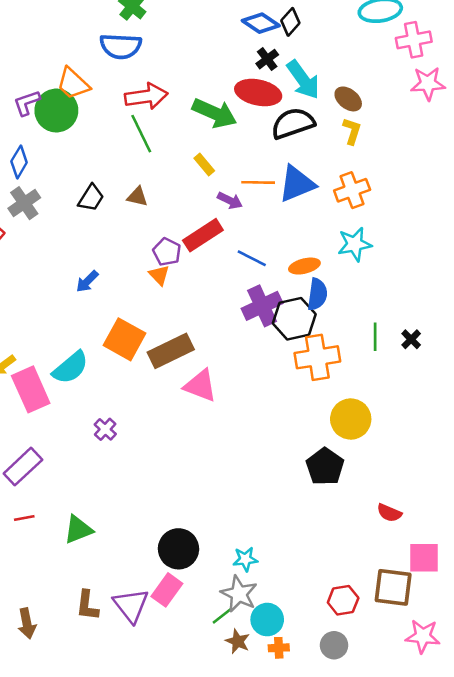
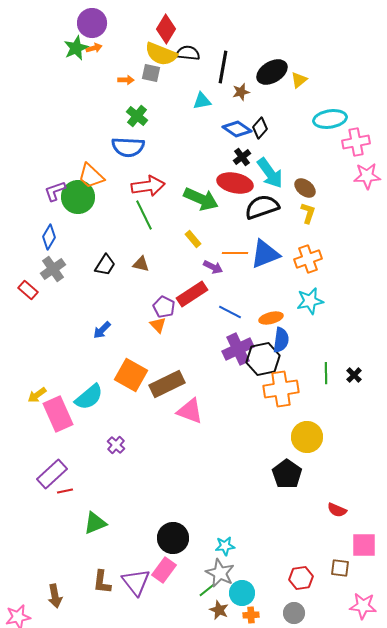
red line: (24, 518) -> (65, 491), moved
brown square: (393, 587) -> (340, 568), size x0.6

